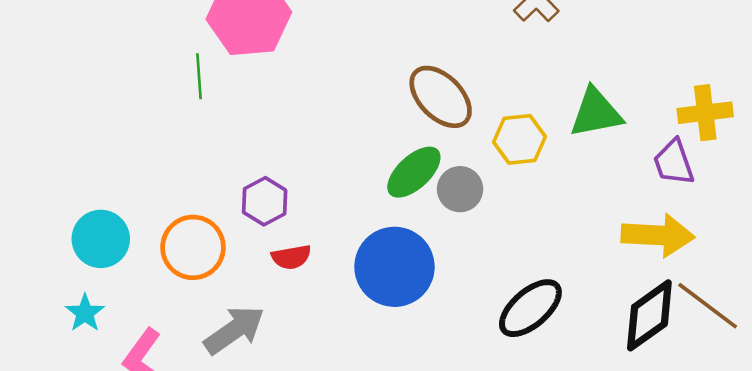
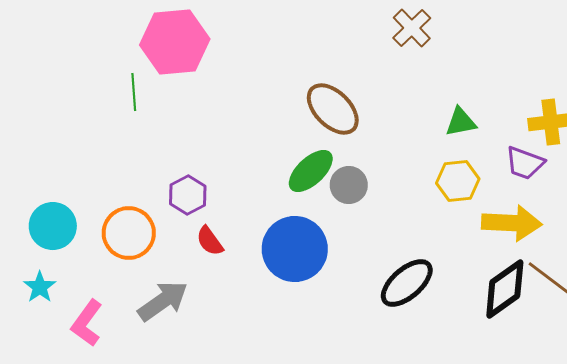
green triangle: (596, 113) -> (461, 122), size x0.7
yellow hexagon: (520, 139) -> (458, 181), moved
purple trapezoid: (674, 162) -> (525, 163), turned -51
red semicircle: (291, 257) -> (210, 241), turned 64

